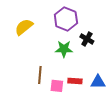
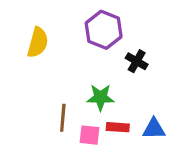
yellow semicircle: (24, 27) -> (38, 42), turned 144
green star: (64, 49) -> (100, 97), moved

